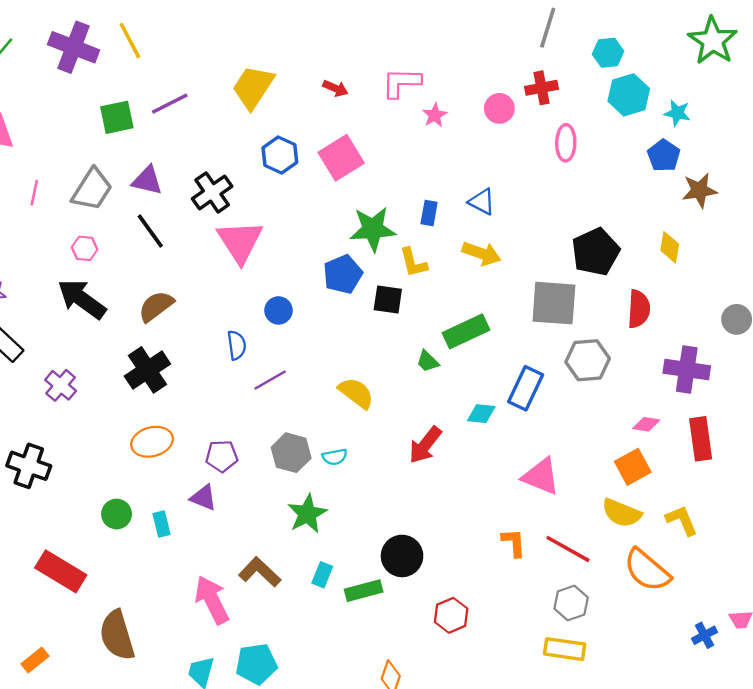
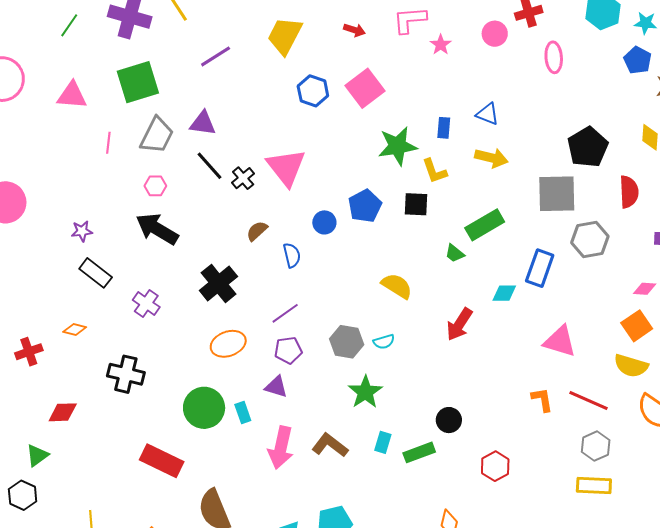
green square: (117, 117) -> (138, 82), moved, size x1.4
black cross: (212, 192) -> (243, 178), moved, size x0.7
blue pentagon: (343, 274) -> (365, 206), moved
brown semicircle: (156, 306) -> (257, 231), moved, size x0.7
purple line: (270, 380) -> (285, 313), moved
green circle: (117, 514) -> (204, 408), size x1.6
black circle: (402, 556) -> (449, 420), size x0.7
pink arrow: (212, 600) -> (281, 448), moved, turned -135

